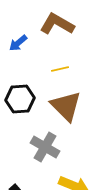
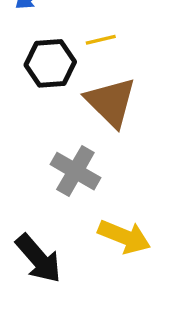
black hexagon: (20, 99) -> (50, 63), moved

